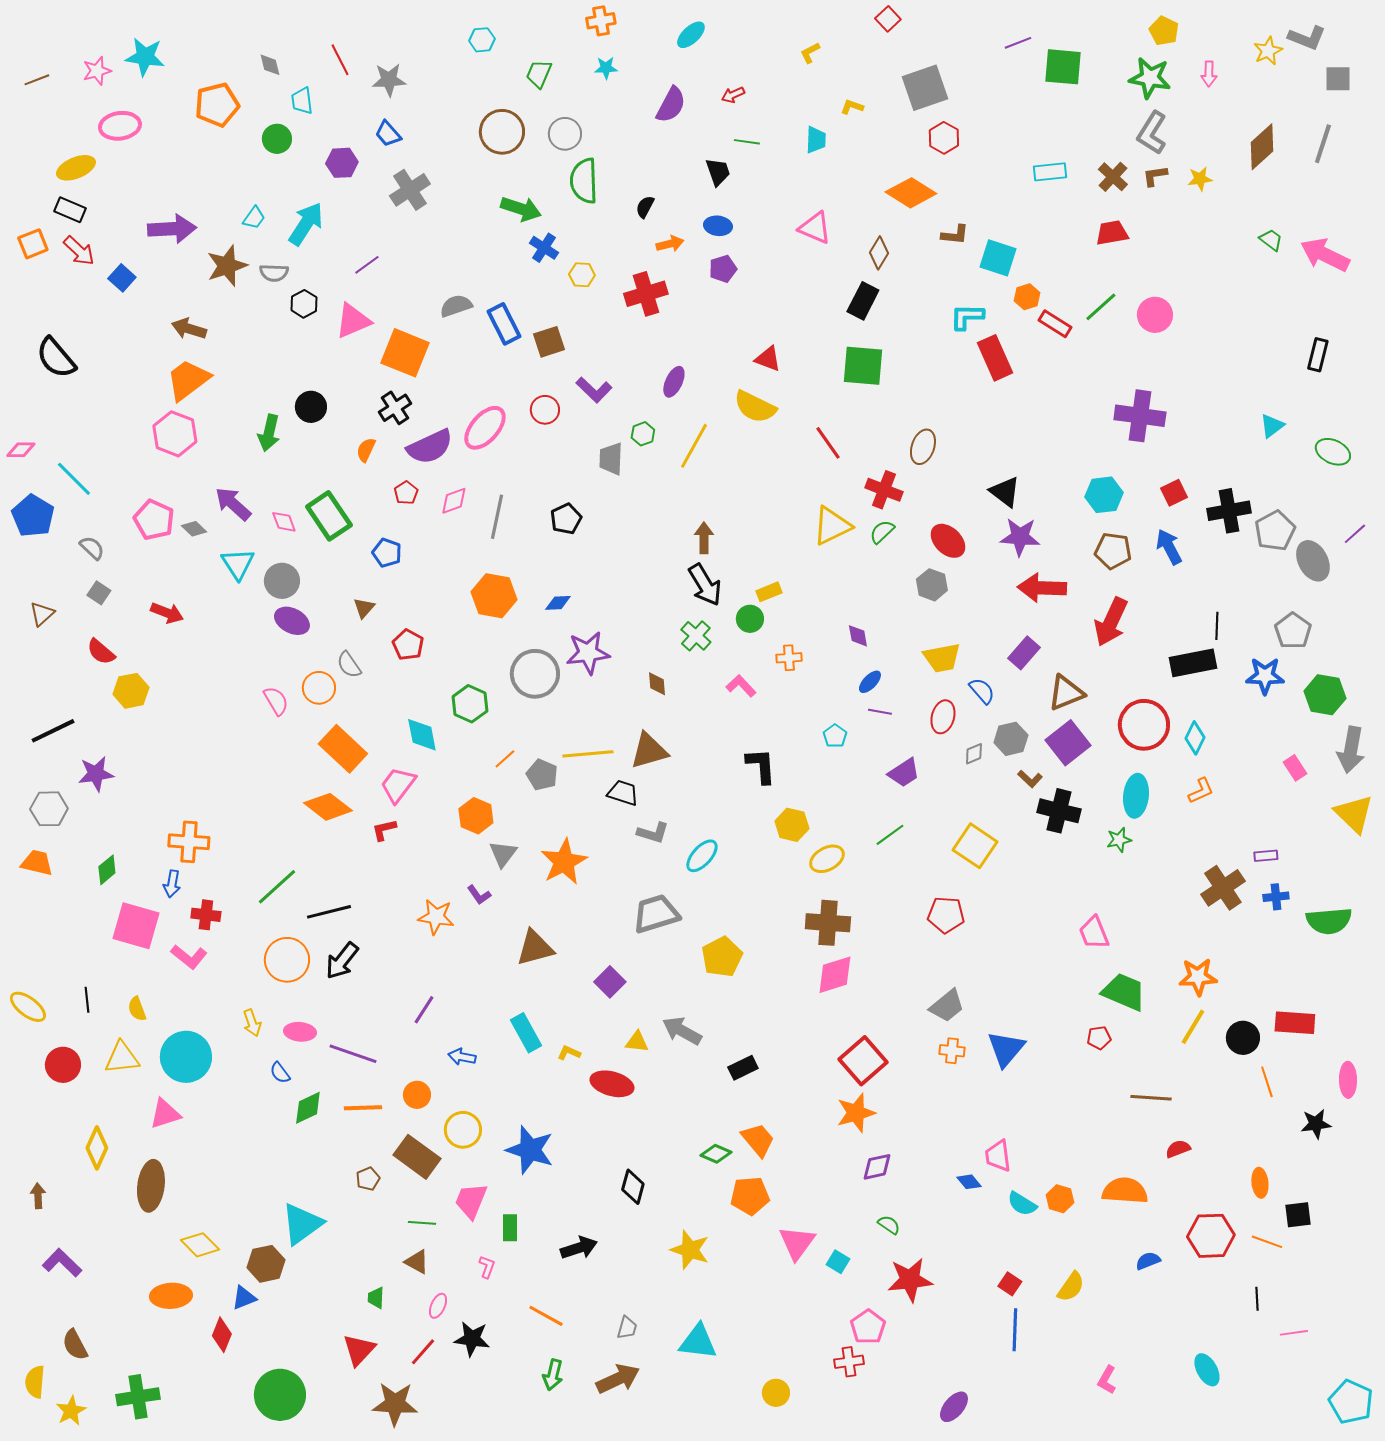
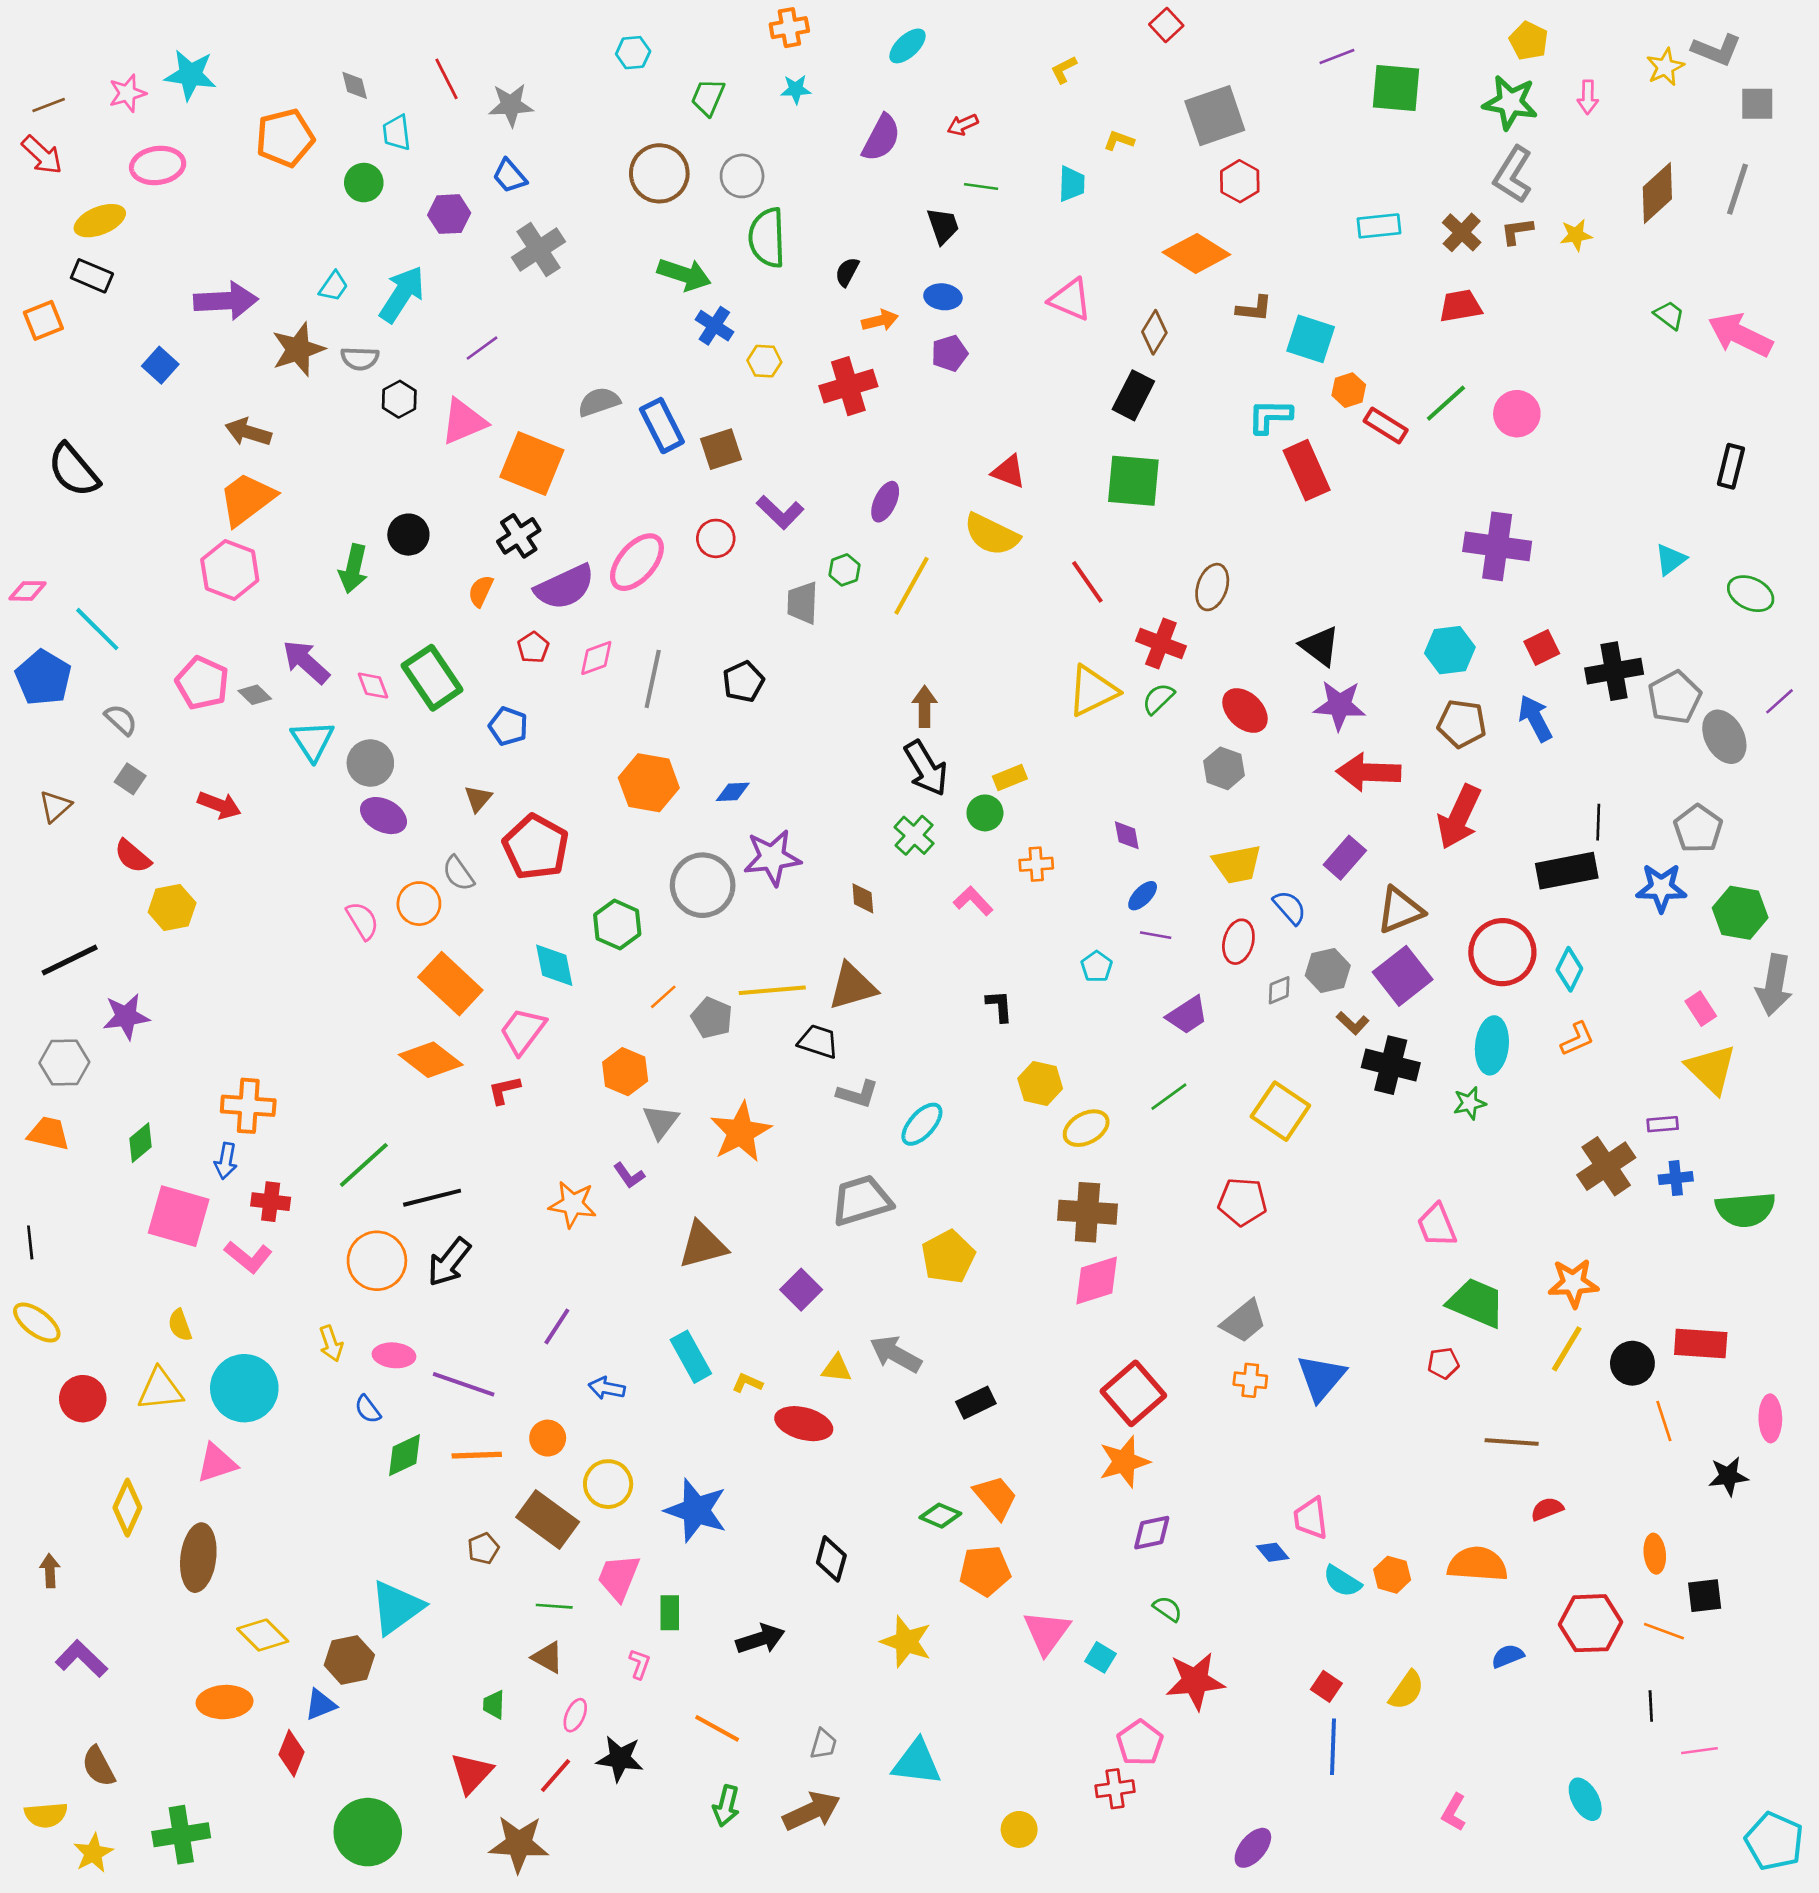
red arrow: (79, 251) -> (42, 155), moved
red pentagon: (408, 645) -> (536, 847), size x1.6
black L-shape: (761, 766) -> (999, 1006), size x0.7
yellow triangle: (1354, 814) -> (1711, 1069), moved
black line: (87, 1000) -> (30, 1242), moved
yellow semicircle: (35, 1382) -> (46, 1815), turned -100

